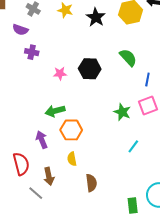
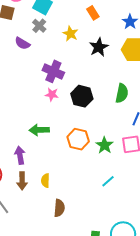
purple cross: (32, 52) -> (53, 71), moved, size x1.5
green semicircle: (128, 58) -> (122, 93), turned 42
orange hexagon: (71, 130) -> (78, 139), moved
brown arrow: (49, 176) -> (22, 181), moved

